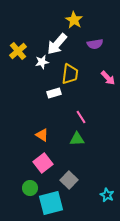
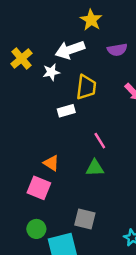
white arrow: (57, 44) -> (70, 50), turned 30
pink square: (43, 163) -> (39, 188), moved, turned -30
gray square: (69, 180) -> (85, 219), turned -30

